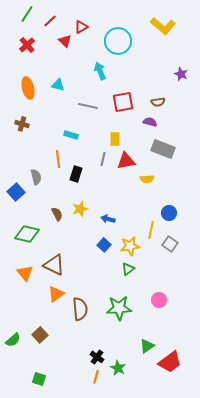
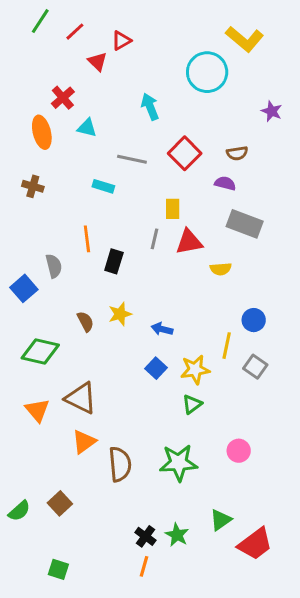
cyan circle: (118, 41) -> (207, 72), moved
red cross: (27, 45) -> (63, 98), moved
red square: (123, 102) -> (185, 153), turned -35
cyan rectangle: (71, 135) -> (103, 186), moved
green star: (118, 368) -> (177, 535), moved

